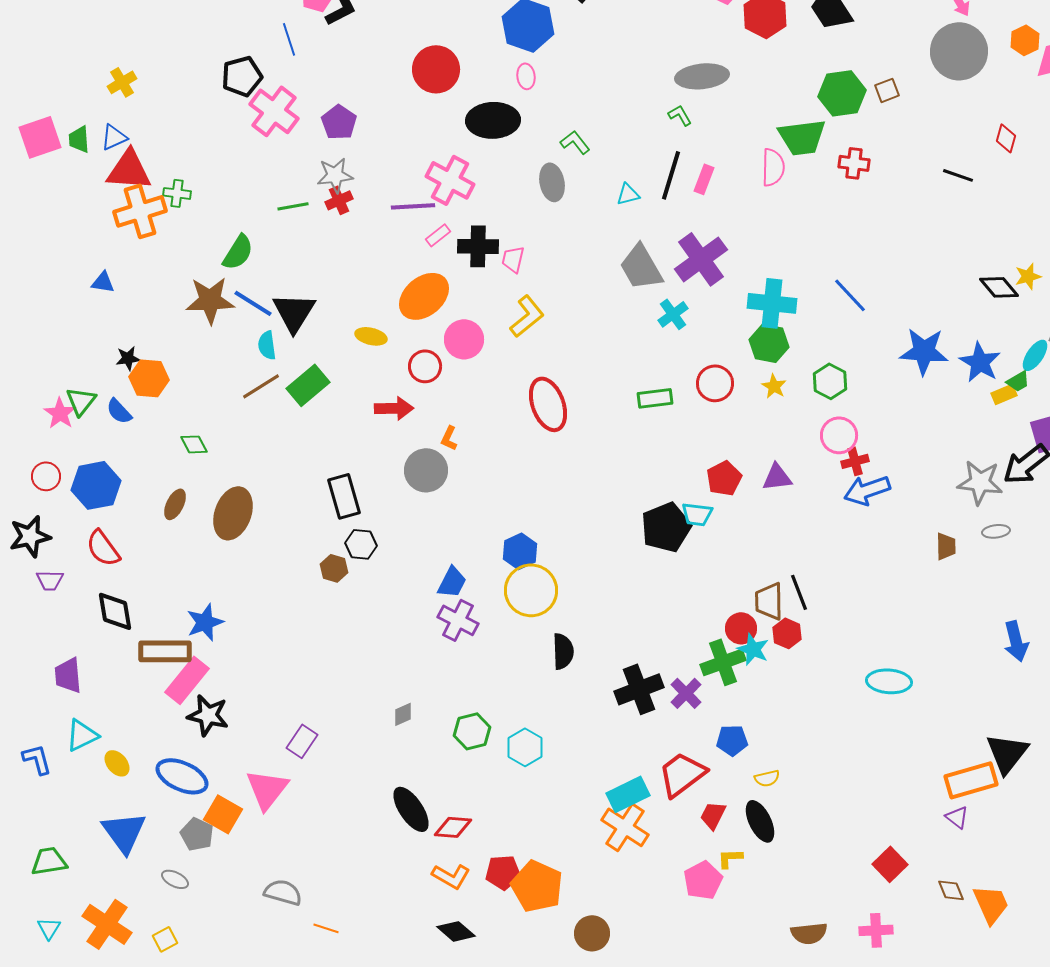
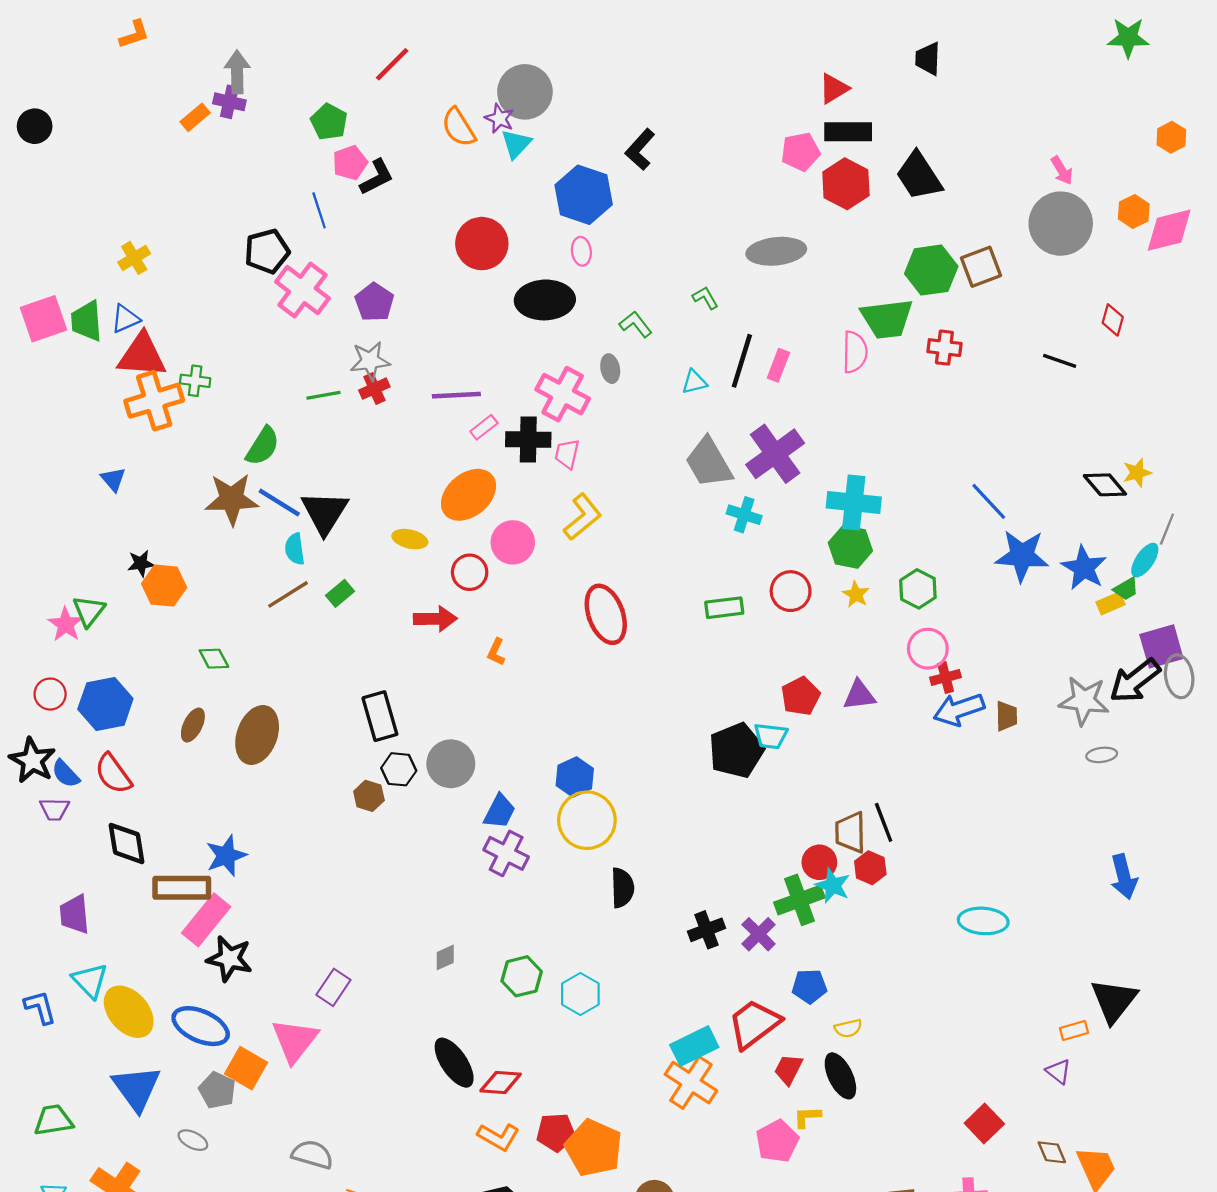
brown square: (887, 90) -> (981, 267), size x1.5
green L-shape: (680, 115) -> (705, 298), moved
green trapezoid: (79, 139) -> (87, 321), size x1.4
pink cross: (450, 180) -> (563, 394), moved
gray ellipse: (552, 182) -> (610, 369), size x0.7
blue triangle: (103, 282) -> (113, 479), turned 40
blue line: (850, 295) -> (989, 501), moved
cyan cross: (673, 314) -> (744, 515), turned -36
green rectangle: (308, 385) -> (340, 593), size x0.6
blue semicircle: (119, 411) -> (66, 774), moved
gray circle: (426, 470) -> (451, 764), moved
black star: (30, 536) -> (32, 760), turned -30
brown trapezoid: (946, 546) -> (1006, 716), moved
black cross: (639, 689) -> (706, 930), size x0.7
cyan triangle: (82, 735) -> (90, 981), turned -48
yellow ellipse: (117, 763) -> (129, 1012), size x1.8
orange rectangle: (971, 780) -> (1074, 1031), size x0.5

